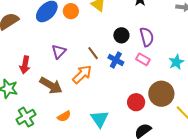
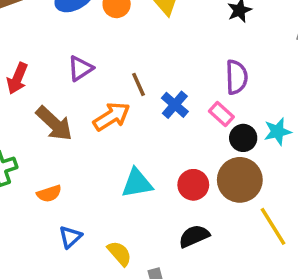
black circle: (121, 35) -> (243, 138), moved
orange semicircle: (64, 116) -> (49, 194), moved
cyan triangle: (100, 119) -> (137, 183), moved, turned 42

